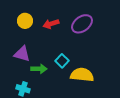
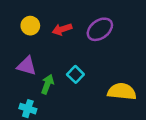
green arrow: (39, 69) -> (47, 84), turned -70
yellow semicircle: (82, 75) -> (122, 92), moved

